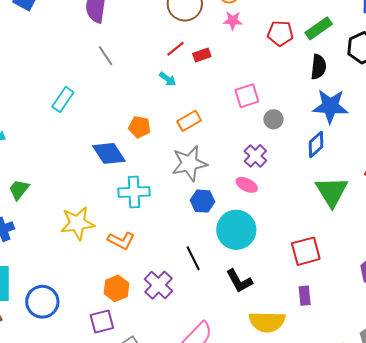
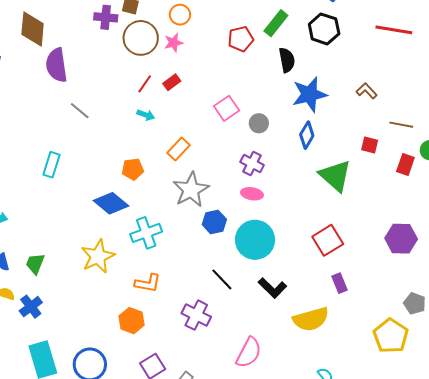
pink star: (233, 21) -> (174, 43), moved
yellow star: (77, 223) -> (98, 256), moved
orange hexagon: (116, 288) -> (131, 321), moved

